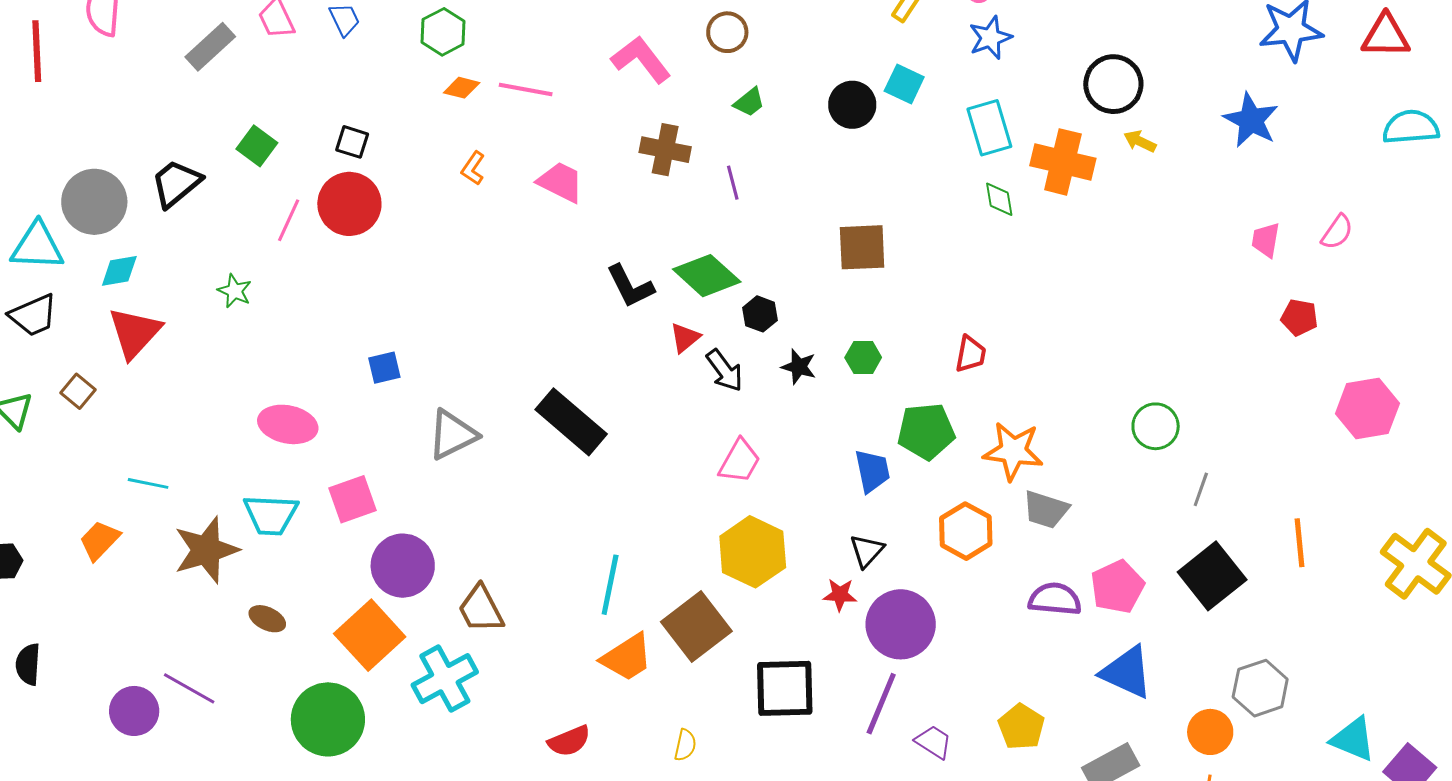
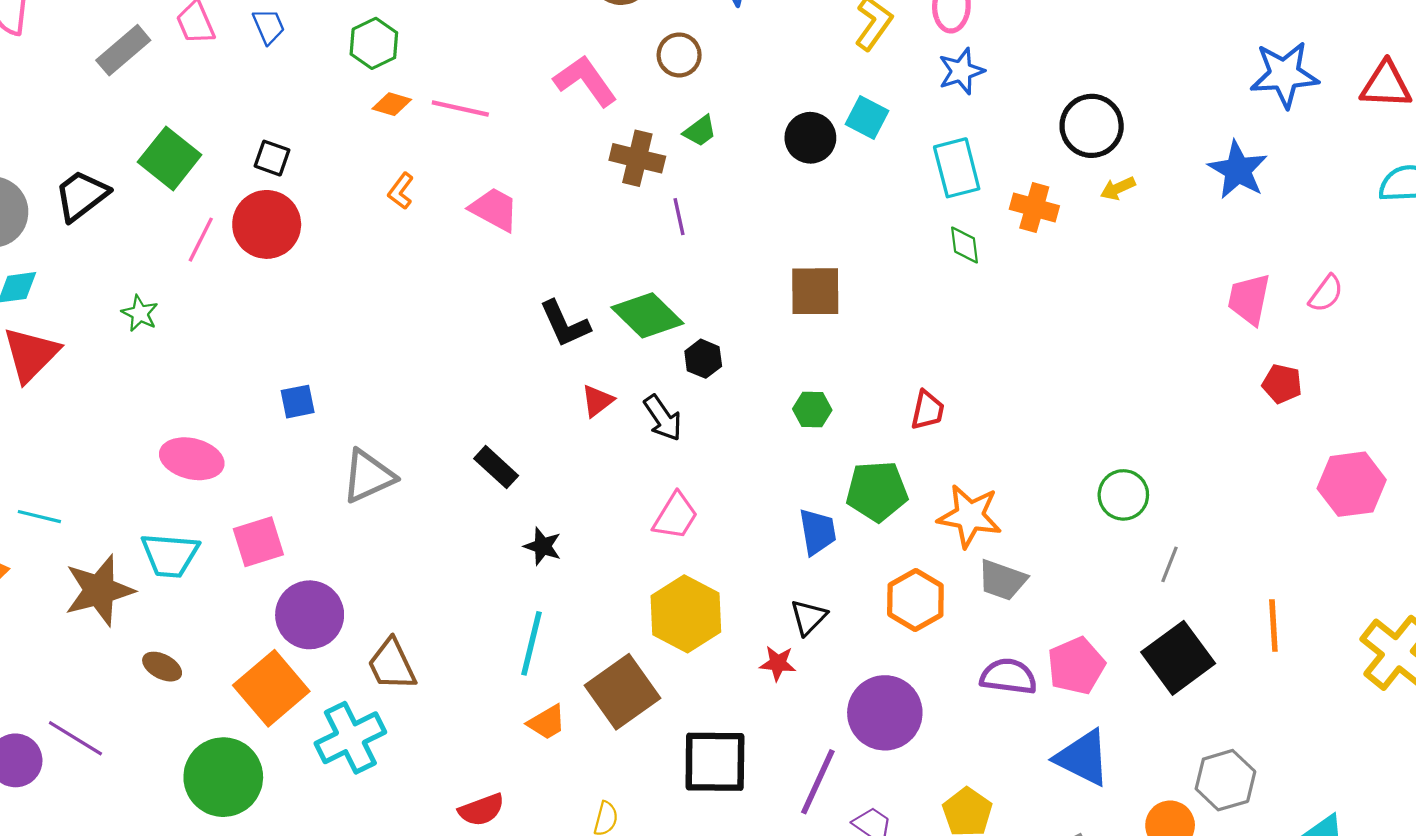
yellow arrow: (1140, 141) -> (1118, 188), turned -52
green square: (257, 146) -> (170, 158), size x1.4
brown cross: (665, 150) -> (637, 158), moved
orange cross: (1063, 162) -> (1034, 208), size x0.7
pink trapezoid: (1266, 240) -> (1249, 299), size x1.4
red triangle: (685, 338) -> (597, 401), moved
black star: (799, 367) -> (543, 546), moved
black rectangle: (571, 422) -> (496, 467), size x0.6
purple circle: (901, 624) -> (885, 713), moved
orange trapezoid: (627, 657) -> (547, 722), size x0.7

